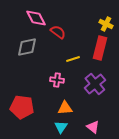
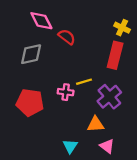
yellow line: (73, 59) -> (84, 82), moved
red pentagon: (22, 107) -> (30, 102), moved
orange triangle: (65, 108) -> (96, 124), moved

